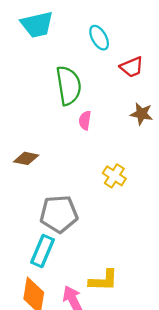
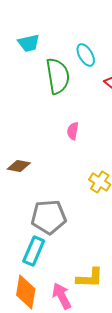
cyan trapezoid: (37, 25) -> (29, 43), size x0.7
green semicircle: (69, 86) -> (58, 76), moved

